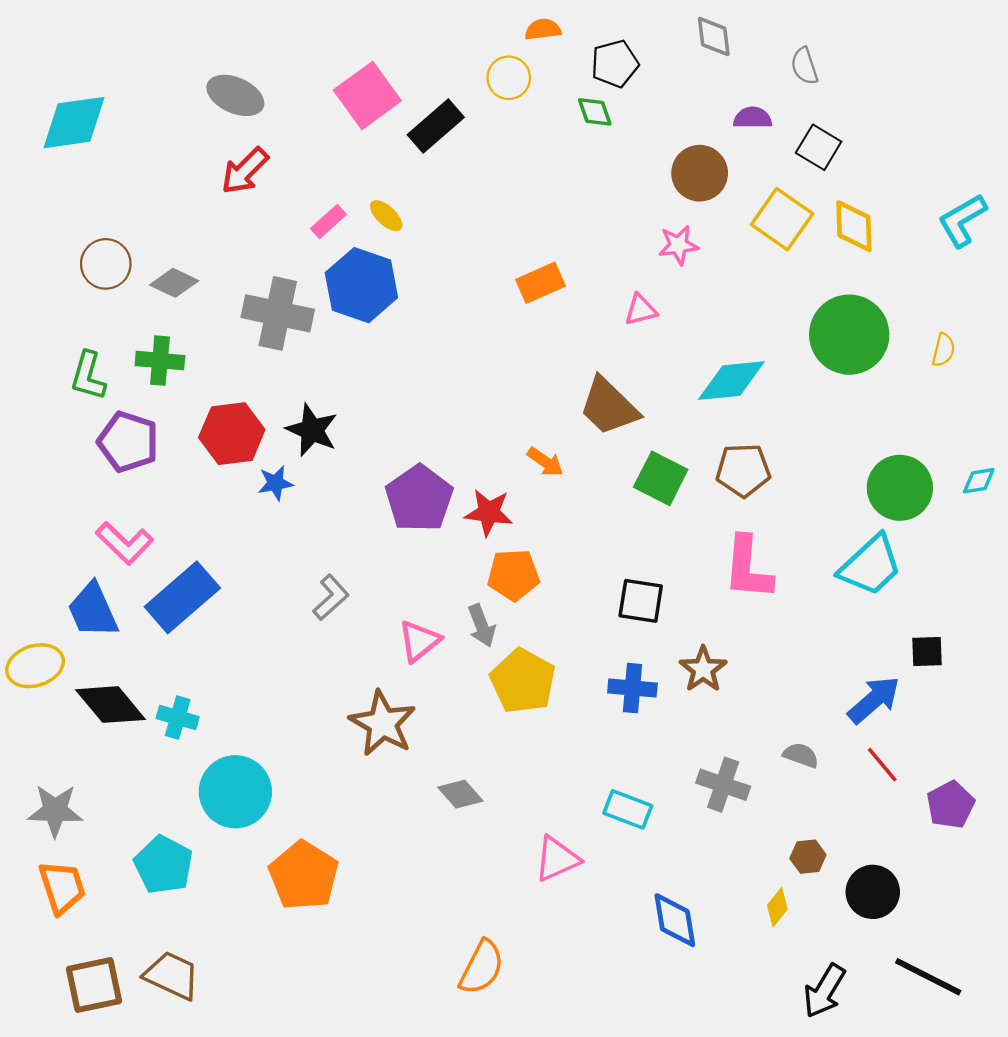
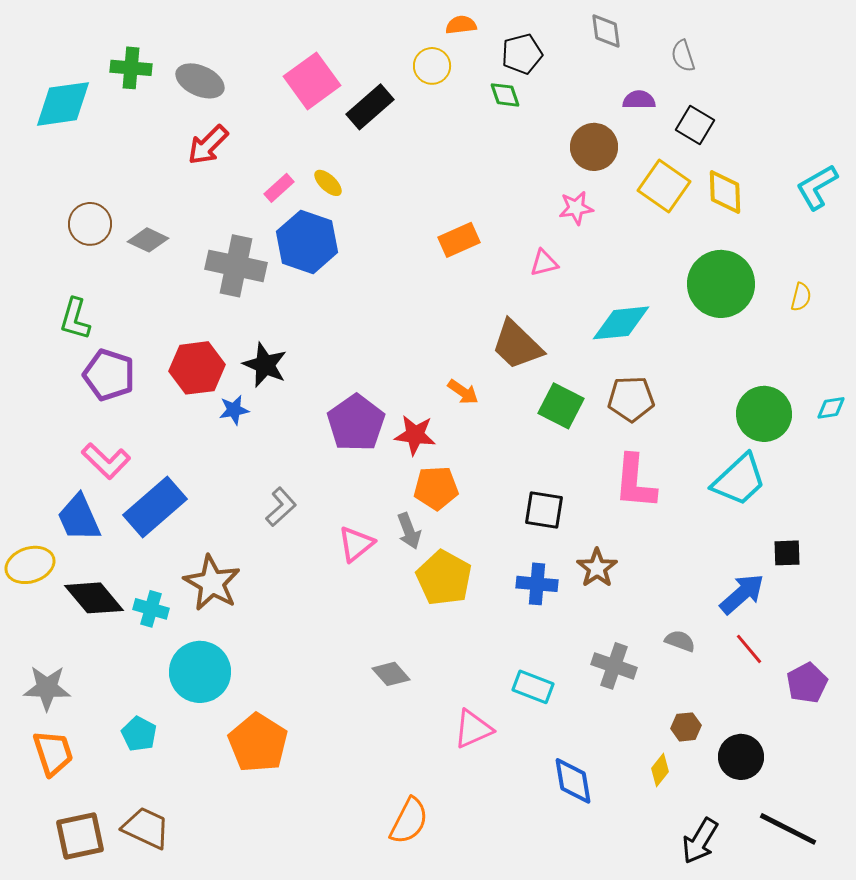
green cross: (160, 361) -> (131, 68), moved
brown star: (383, 723) -> (212, 583), moved
cyan pentagon: (164, 865) -> (139, 734), size x0.7

